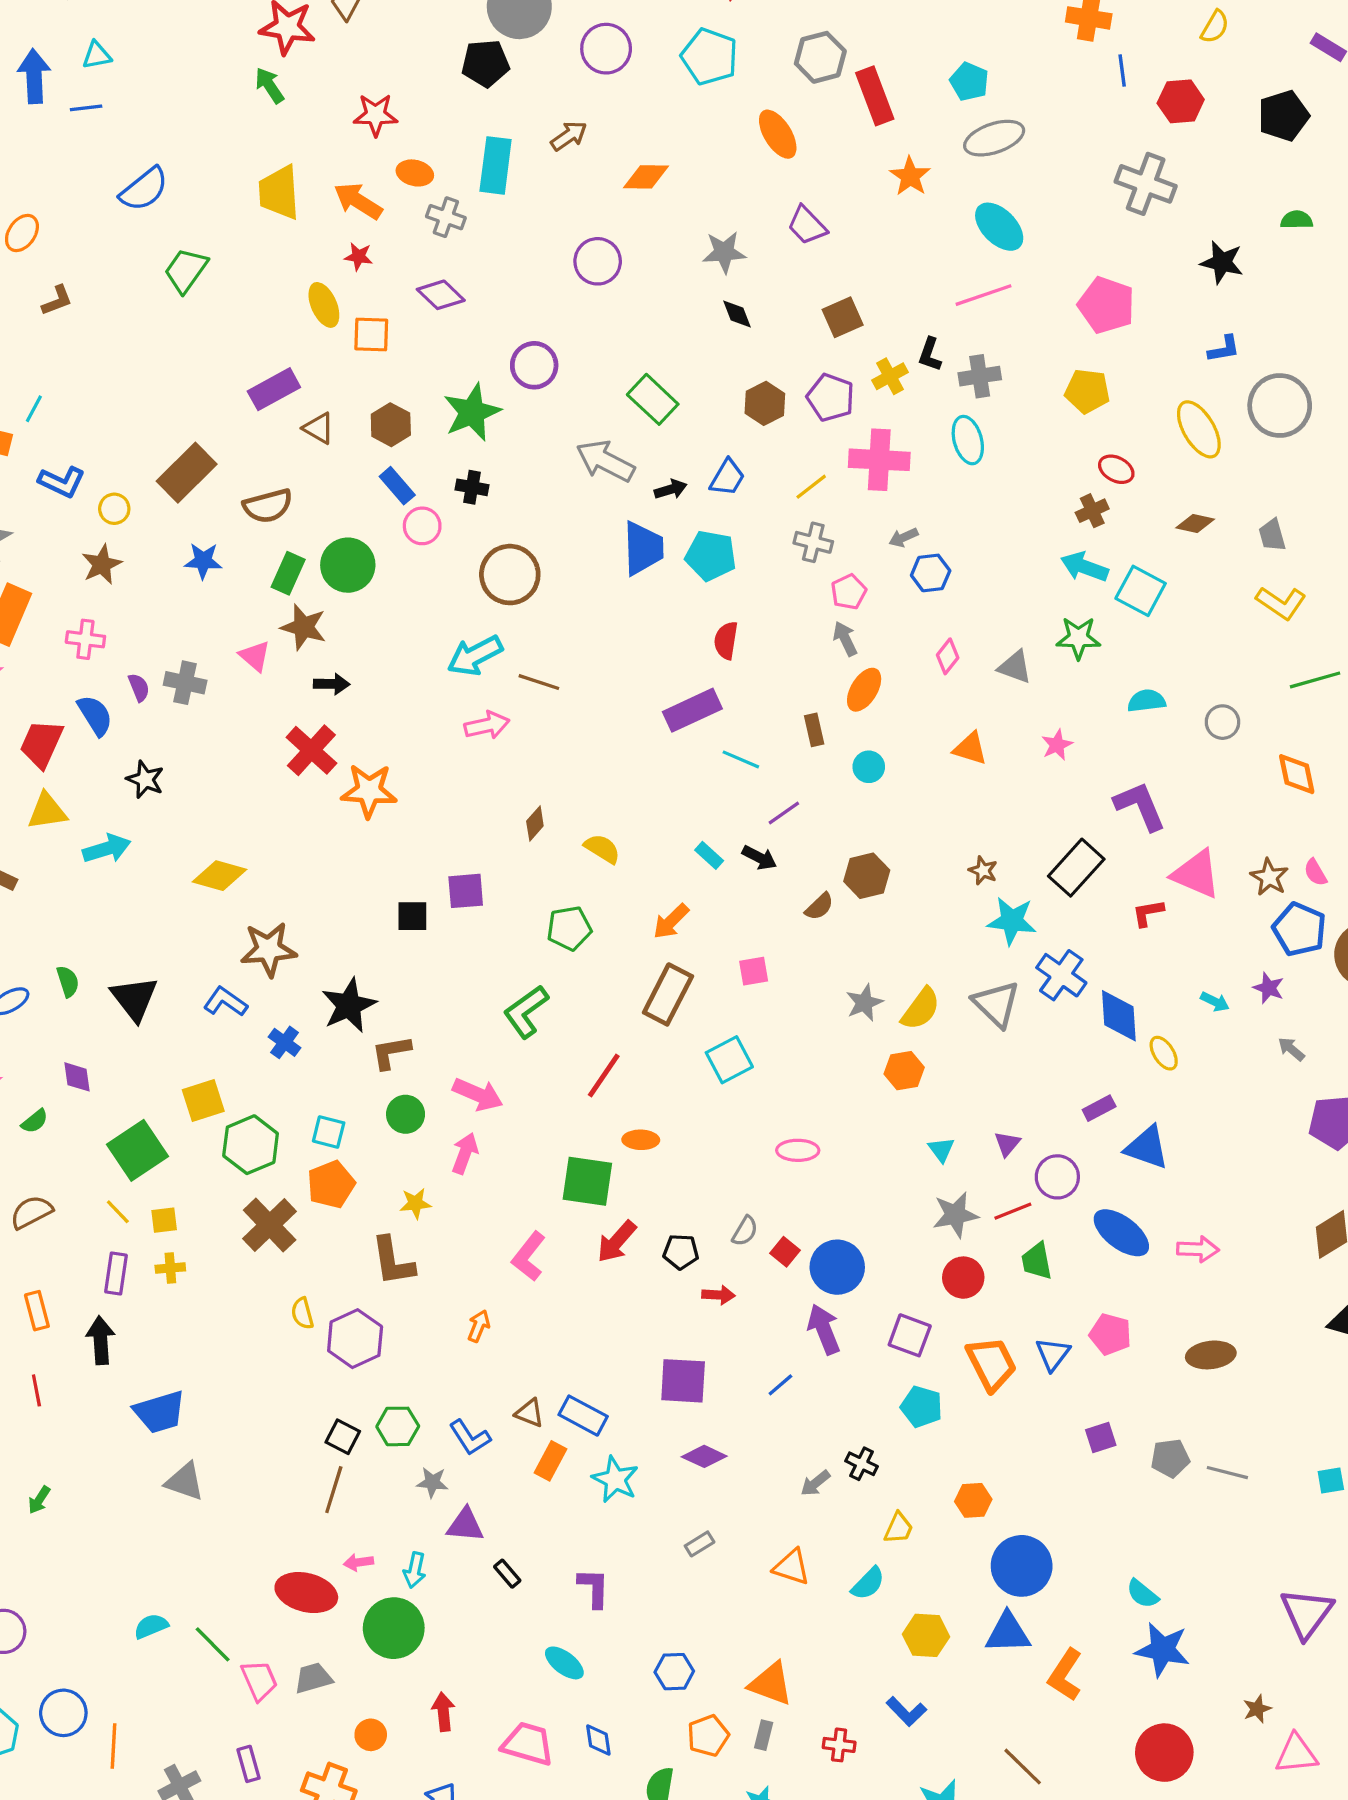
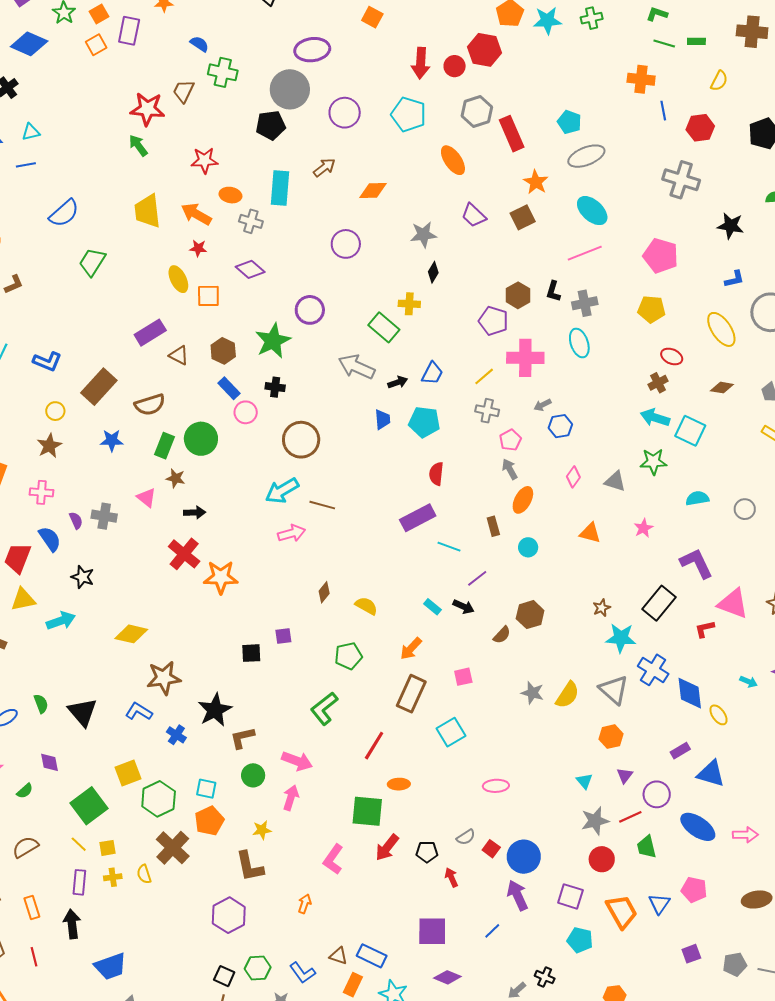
black diamond: (737, 314) -> (433, 272), turned 55
brown square: (843, 317) -> (523, 217), moved
yellow cross: (890, 376) -> (409, 304), moved, turned 35
brown hexagon: (765, 403) -> (518, 295), moved
blue L-shape: (62, 482) -> (47, 361), moved
blue trapezoid: (643, 548) -> (382, 419), size x0.6
brown star: (304, 627) -> (176, 478), size x0.7
brown star: (983, 870) -> (602, 608), turned 30
purple square: (466, 891) -> (283, 636), size x0.7
gray star: (864, 1003) -> (532, 693), turned -30
orange hexagon: (904, 1071) -> (611, 737), moved
gray semicircle: (745, 1231) -> (466, 837), turned 30
red arrow: (718, 1295) -> (451, 877), turned -114
yellow semicircle: (302, 1313) -> (144, 874), moved

